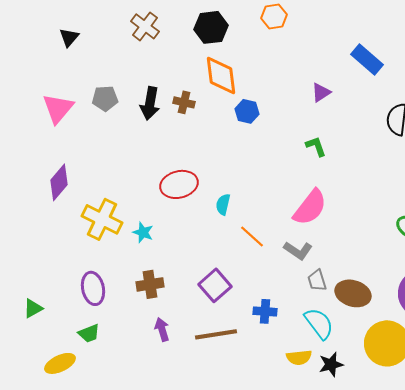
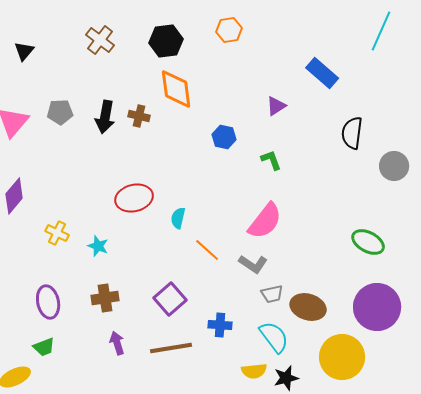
blue hexagon: (247, 111) -> (224, 137), moved
yellow cross: (102, 219) -> (57, 233), size x0.6
gray trapezoid: (317, 280) -> (272, 294), turned -85

